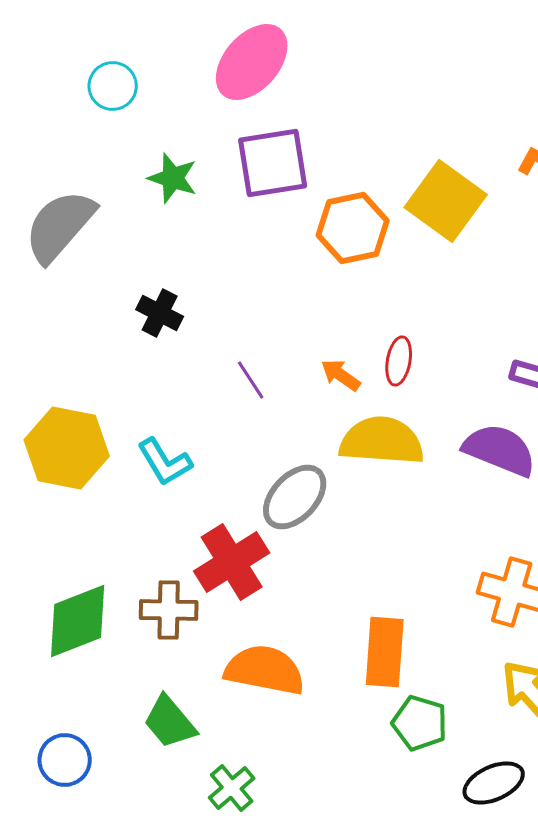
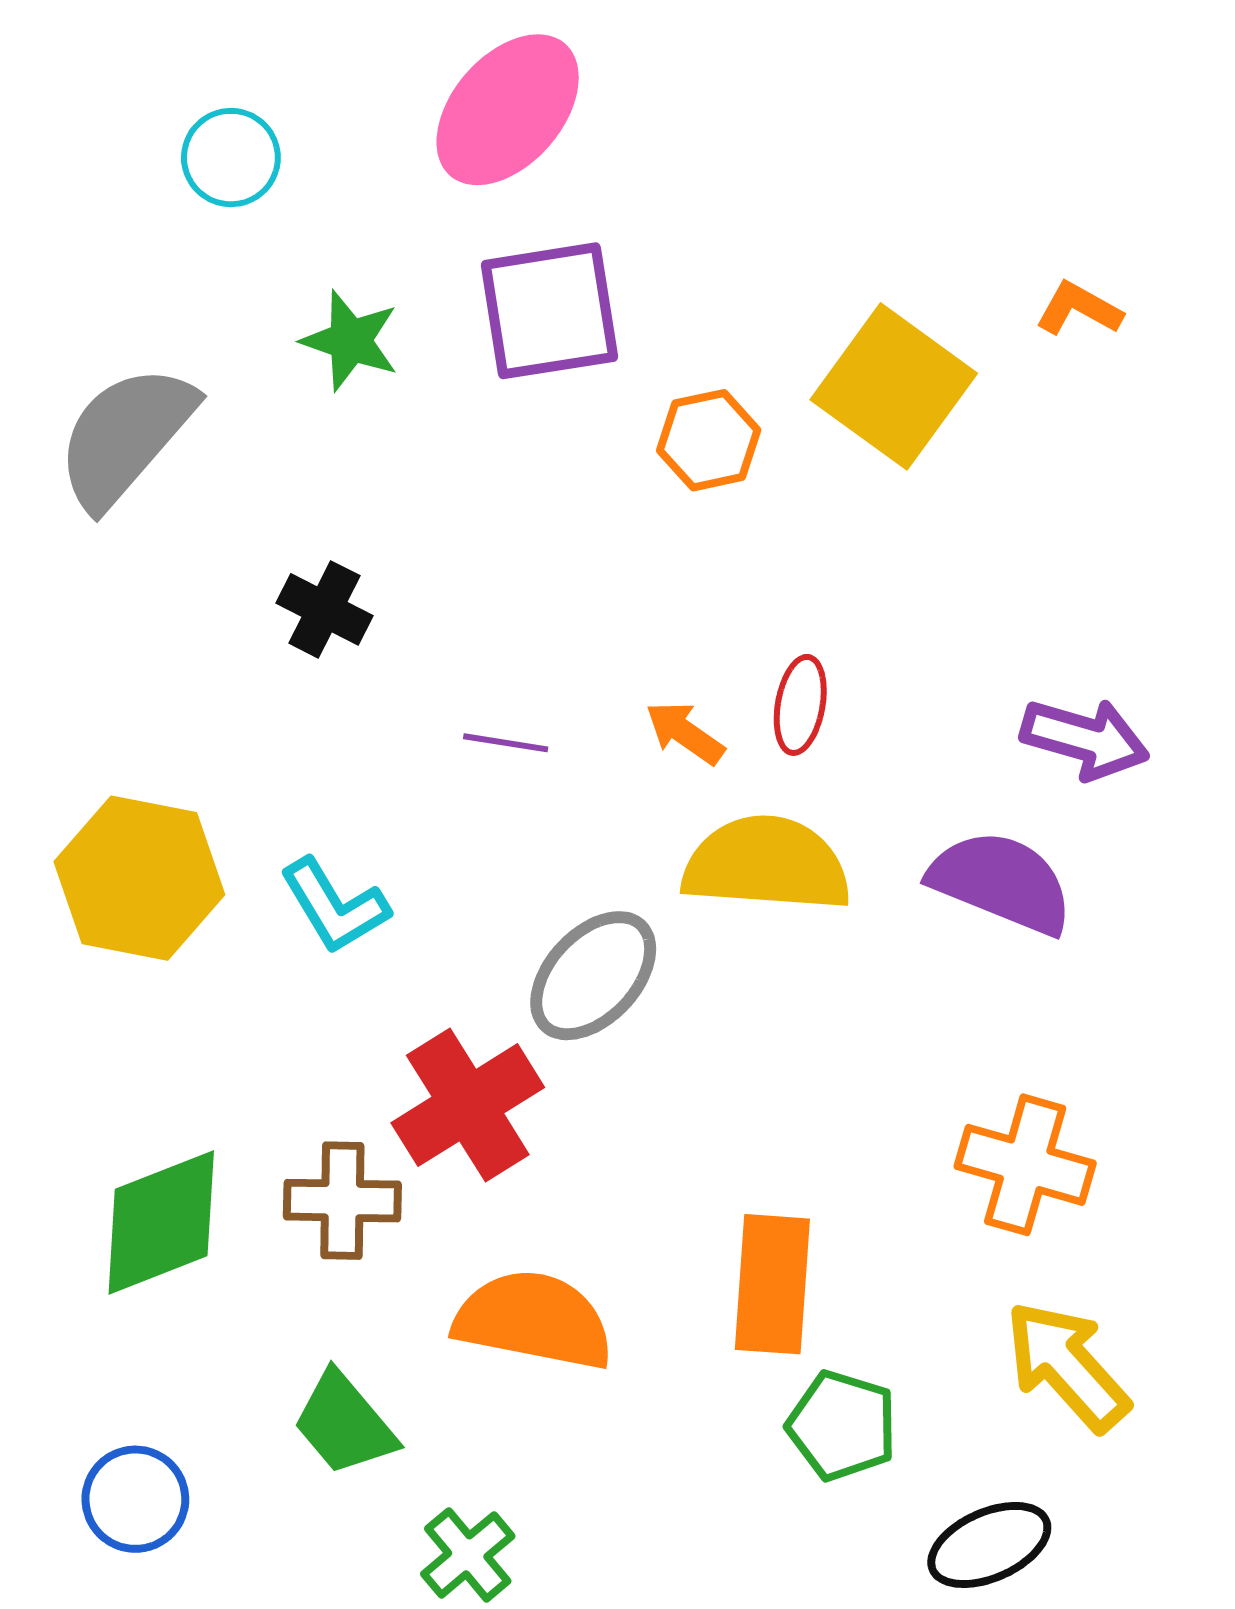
orange hexagon: (353, 228) -> (709, 440), size x0.7
purple line: (251, 380) -> (506, 743), turned -48

